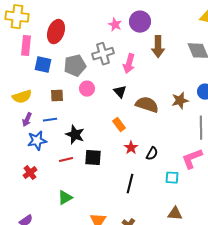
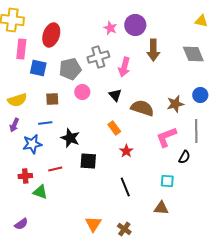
purple arrow: (27, 120) -> (14, 125), moved
black semicircle: (152, 154) -> (184, 157), moved
pink L-shape: (192, 159) -> (166, 137), moved
red line: (66, 160) -> (55, 169), moved
red cross: (30, 173) -> (25, 176), turned 32
black line: (130, 184) -> (125, 187), turned -36
green triangle: (65, 198) -> (40, 192), moved, turned 49
brown triangle: (175, 214) -> (161, 208), moved

